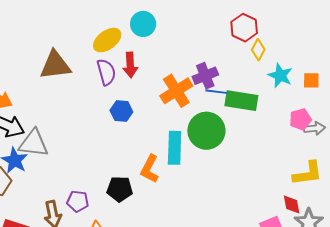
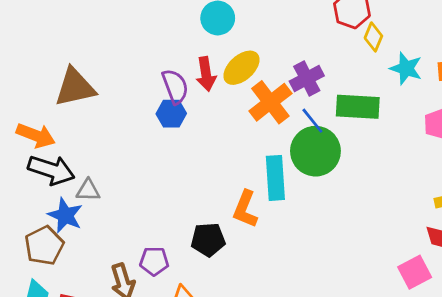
yellow ellipse: (107, 40) -> (241, 68), moved
brown triangle: (55, 65) -> (75, 87), moved
blue line: (216, 92) -> (312, 121), moved, turned 50
blue hexagon: (121, 111) -> (171, 114), moved
gray triangle: (34, 143) -> (88, 190), size x0.6

